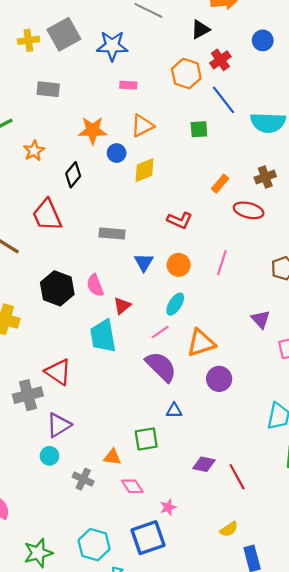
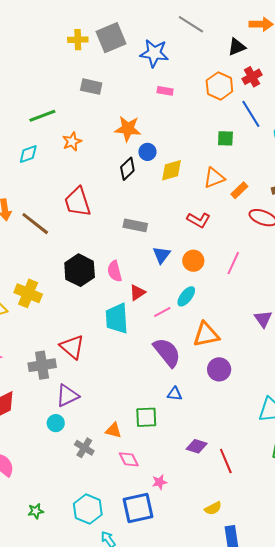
orange triangle: (142, 126) -> (214, 178), moved
black diamond: (73, 175) -> (127, 169), moved
pink line: (160, 332) -> (162, 312), moved
green star: (38, 553) -> (36, 511), size x0.6

